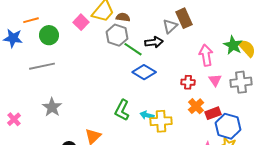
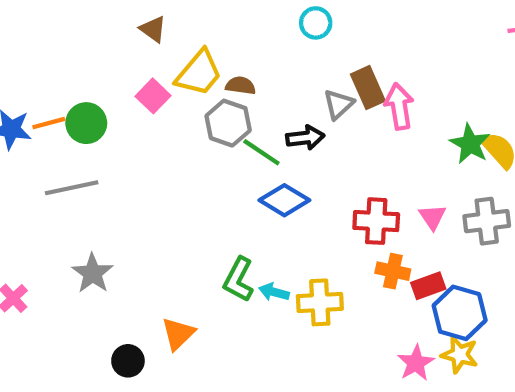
orange line: (31, 20) -> (49, 123), moved
pink arrow: (206, 55) -> (399, 106), moved
red cross: (188, 82) -> (376, 221), size x1.5
orange cross: (196, 106) -> (393, 271), turned -35
cyan arrow: (147, 115) -> (274, 292), moved

